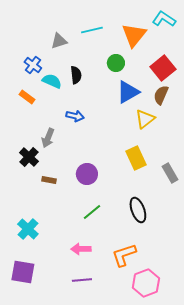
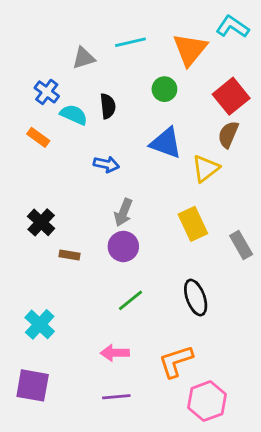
blue triangle: (128, 92) -> (166, 143), moved, turned 50
gray arrow: (48, 138) -> (123, 212), moved

